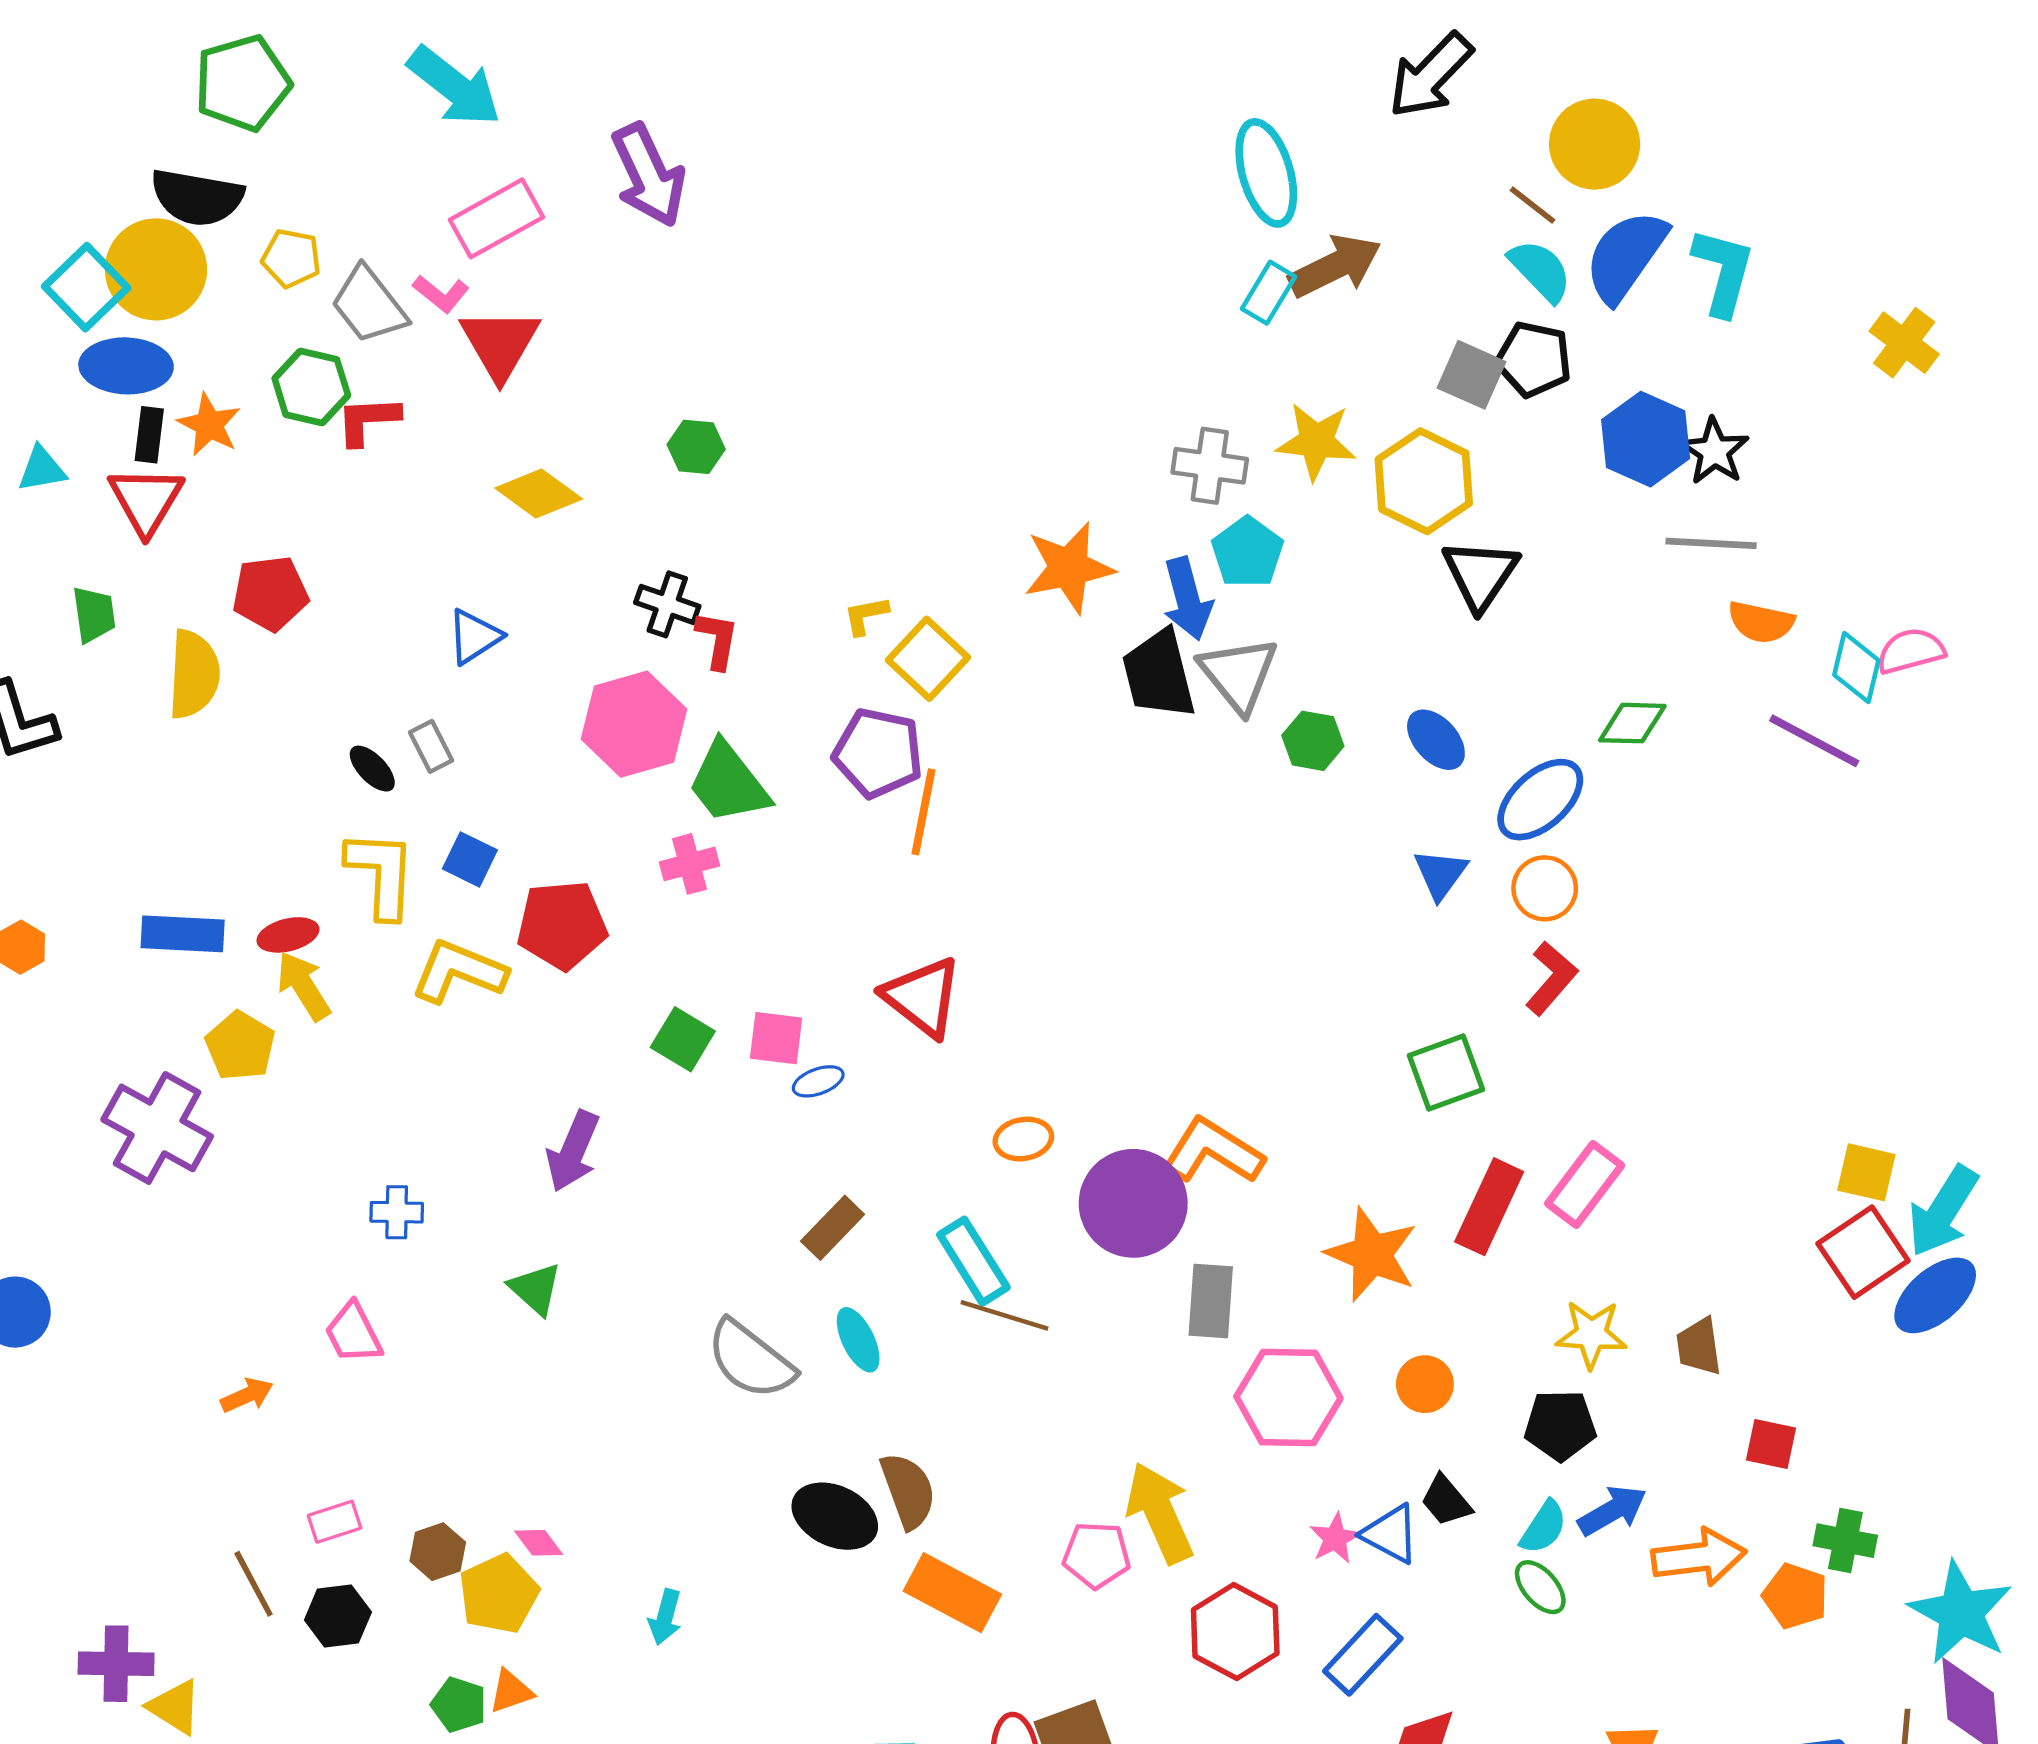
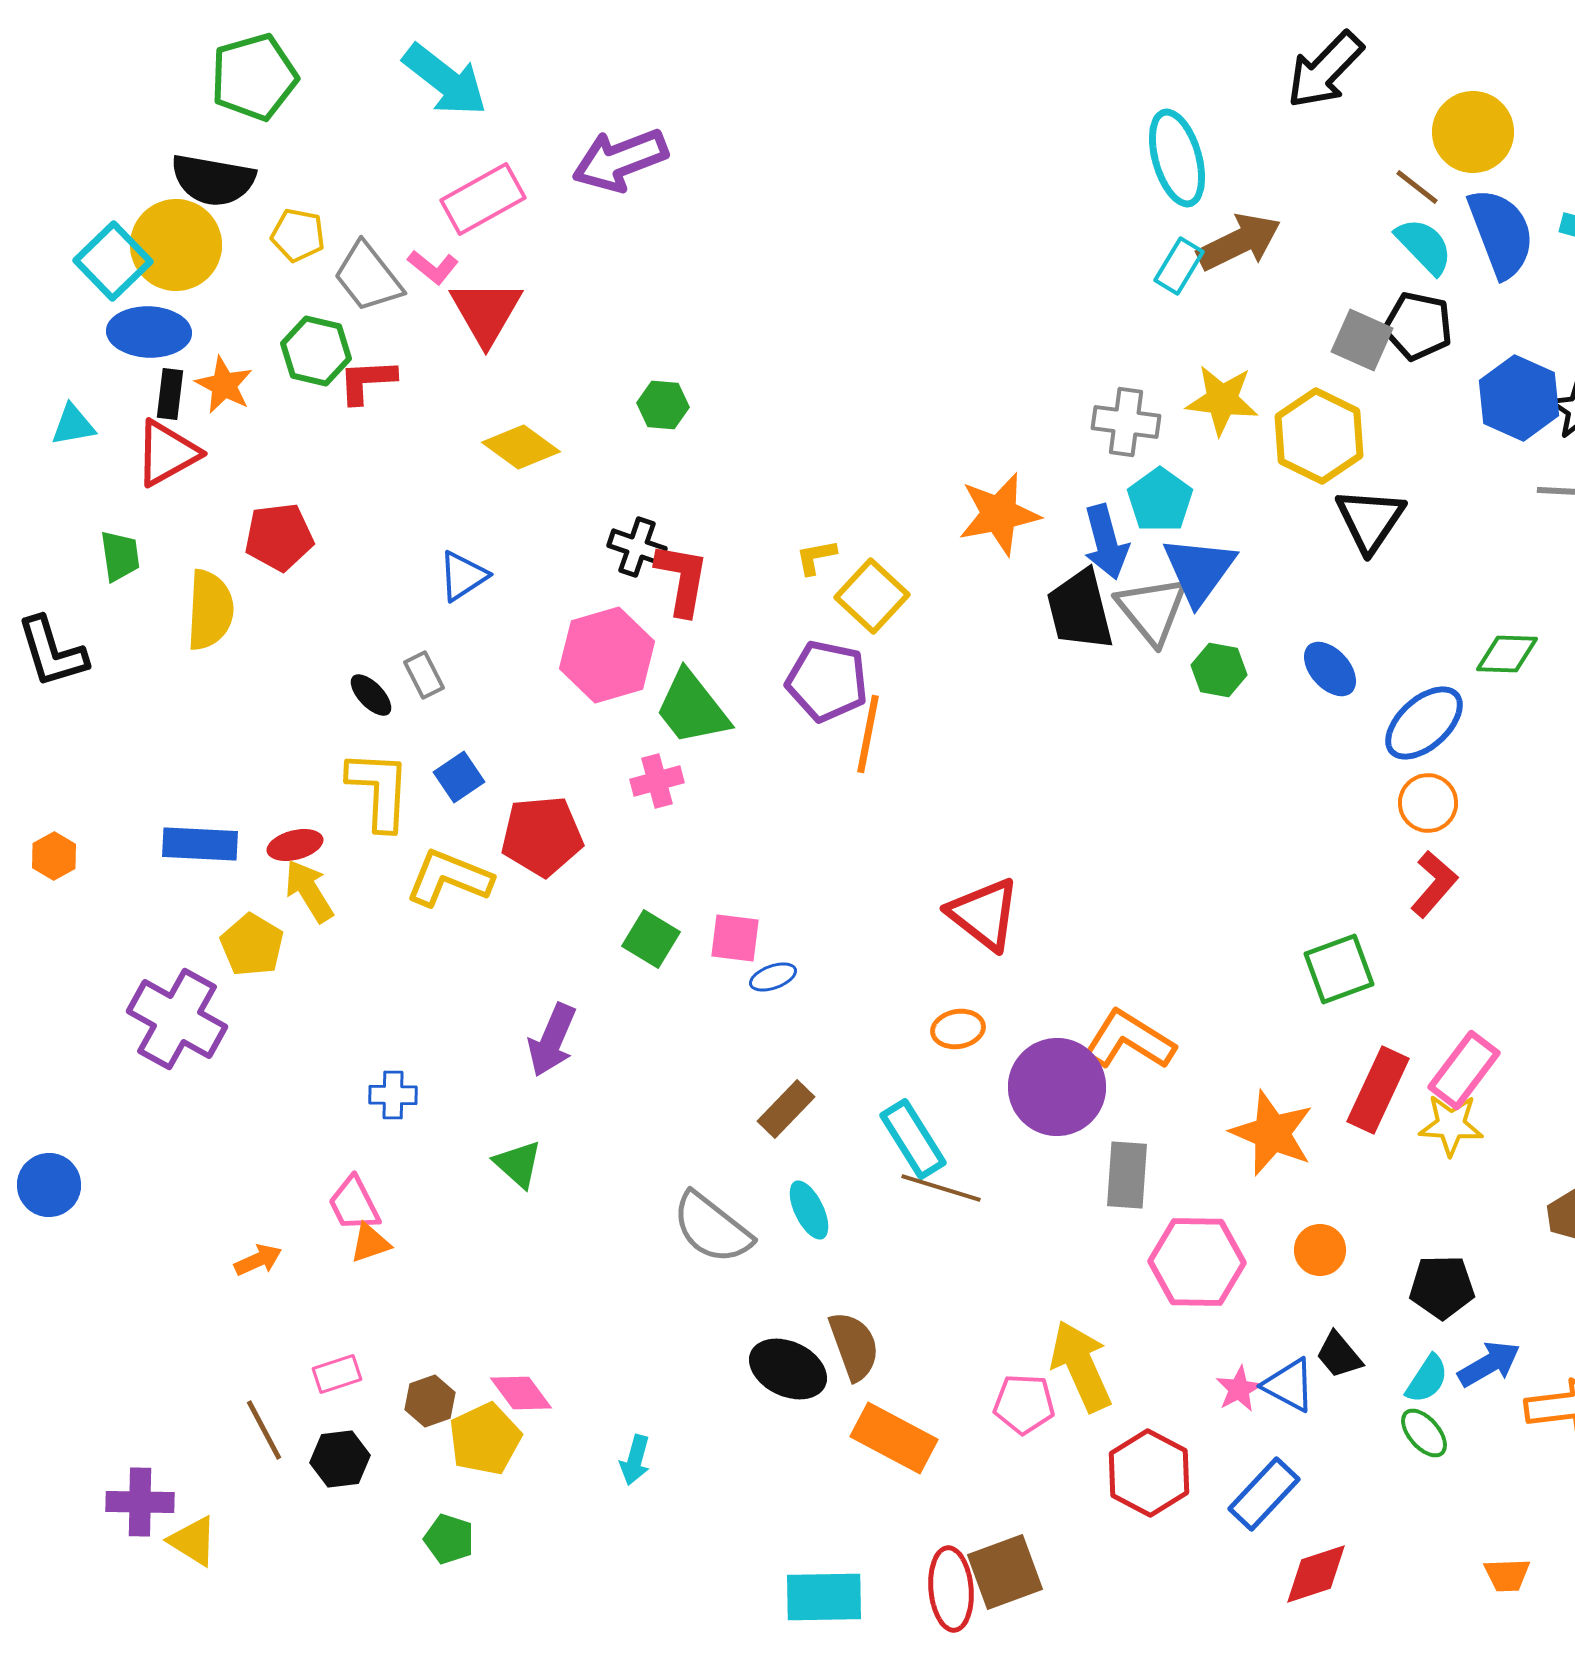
purple arrow: (648, 175) -> (620, 160), turned 94
blue semicircle: (1626, 256) -> (1501, 233), turned 124
red triangle: (146, 500) -> (167, 453), turned 30
red L-shape: (717, 640) -> (682, 579), size x1.4
blue square: (470, 859) -> (459, 777), turned 30
blue triangle: (1440, 874) -> (1199, 570), moved, size x1.5
red triangle: (922, 997) -> (984, 914), moved
yellow star: (1591, 1334) -> (1451, 1125), moved
pink diamond: (539, 1543) -> (521, 1393), size x1.4
orange triangle: (511, 1691) -> (370, 1243), moved

